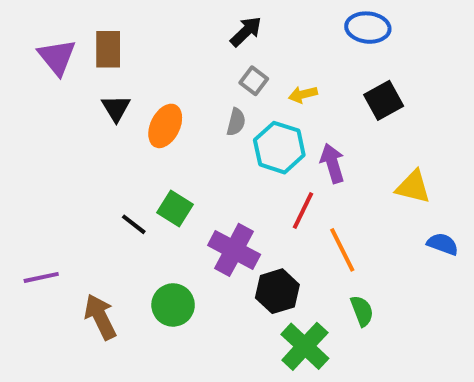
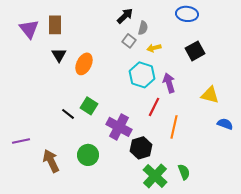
gray semicircle: (236, 122) -> (143, 28), moved
orange line: (342, 250) -> (174, 127), turned 40
green semicircle: (362, 311) -> (184, 172), moved

